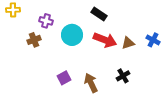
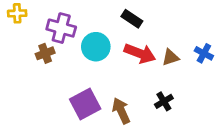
purple cross: (46, 21) -> (61, 28), size x1.5
purple square: (64, 78) -> (85, 104), size x1.6

